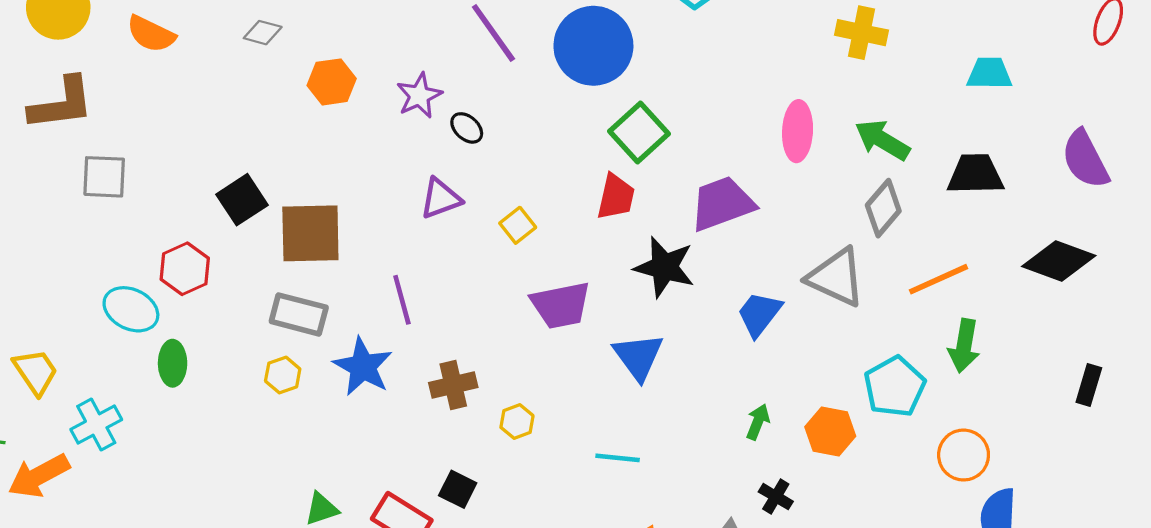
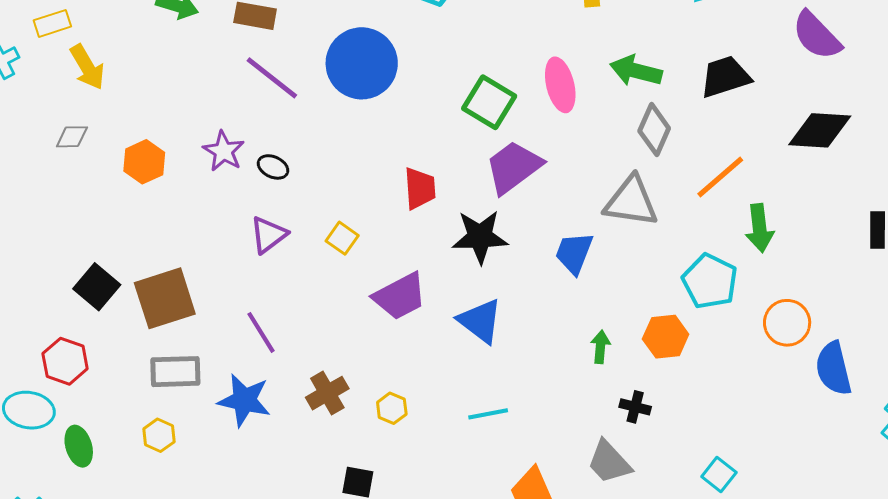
green square: (639, 133) -> (489, 102), moved
yellow hexagon: (283, 375) -> (159, 435), moved

